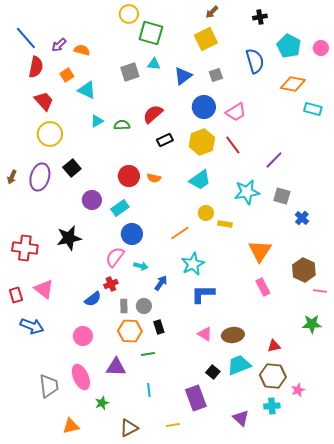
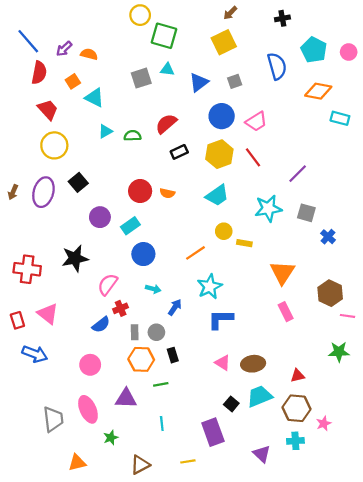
pink semicircle: (115, 257) -> (108, 284), moved

